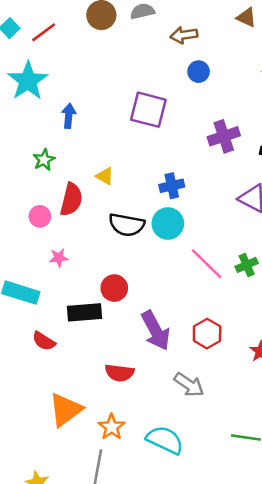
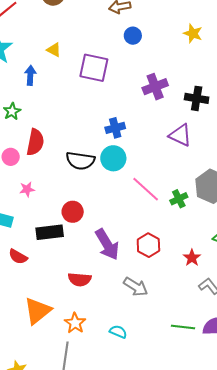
yellow triangle: (105, 176) -> (54, 50), moved
green cross: (247, 265) -> (179, 199), moved
cyan semicircle: (165, 440) -> (118, 332), size x0.6

